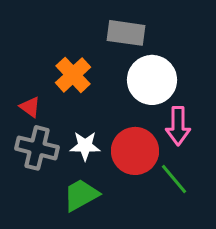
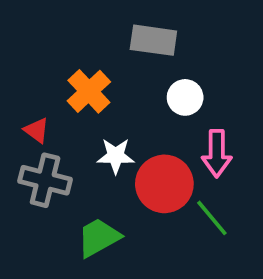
white circle: (152, 80) -> (185, 97), size x0.6
white star: (85, 146) -> (116, 156), moved

